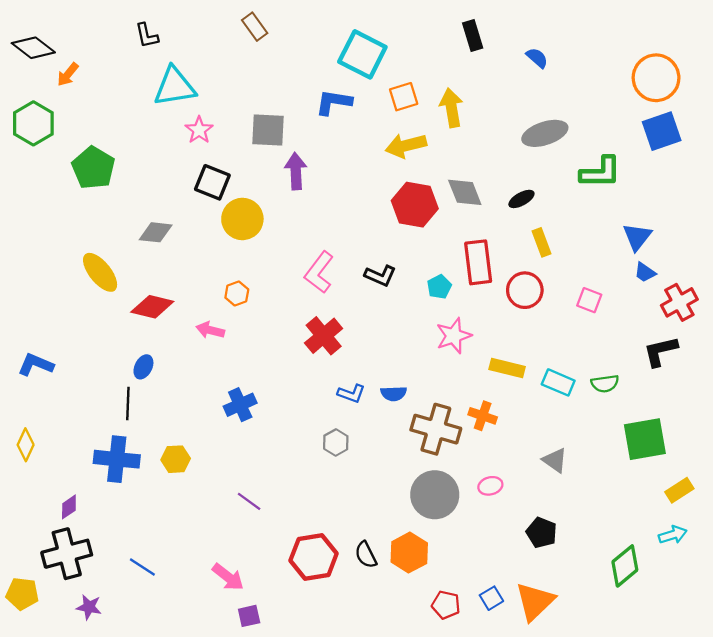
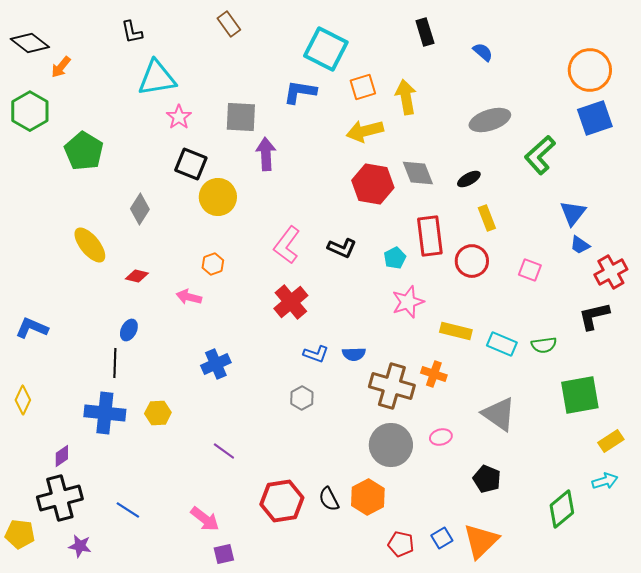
green L-shape: (600, 172) -> (540, 155), turned 138
gray diamond: (156, 232) -> (140, 209), turned -64
red diamond: (152, 307) -> (137, 276), size x0.6
gray triangle: (555, 460) -> (499, 414), size x1.5

